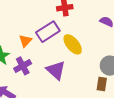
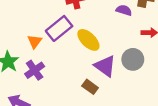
purple triangle: (56, 70) -> (105, 66), moved
brown rectangle: (102, 84) -> (90, 87), moved, turned -56

